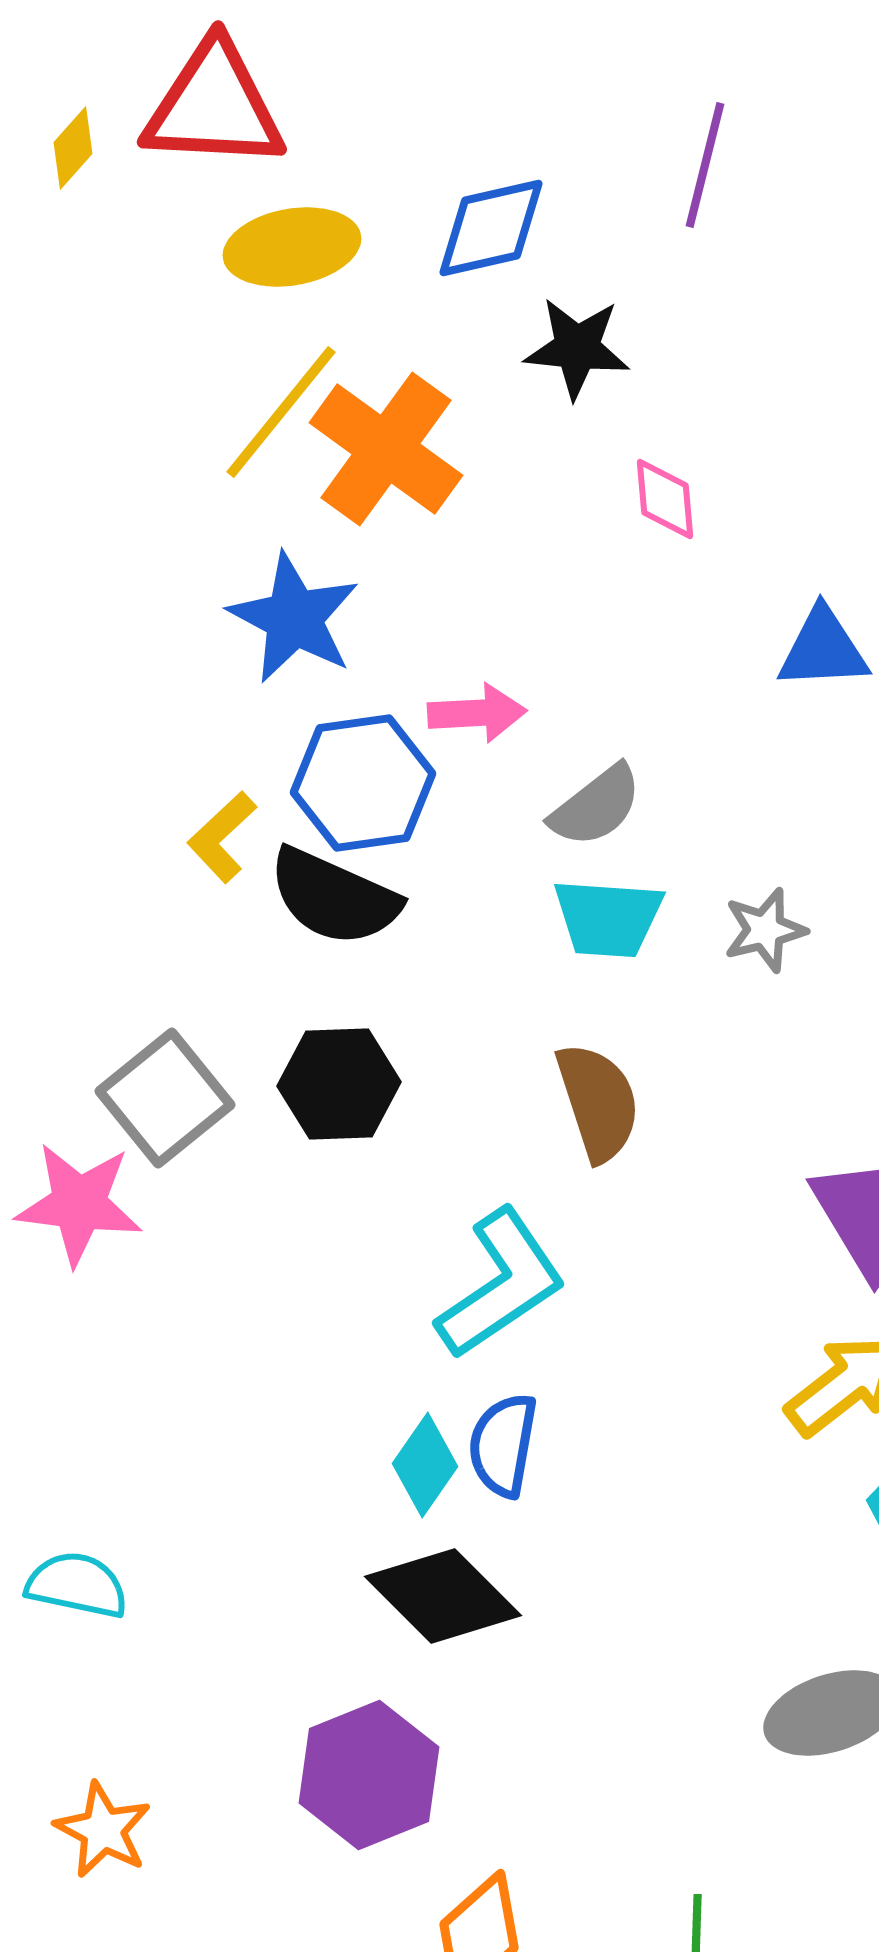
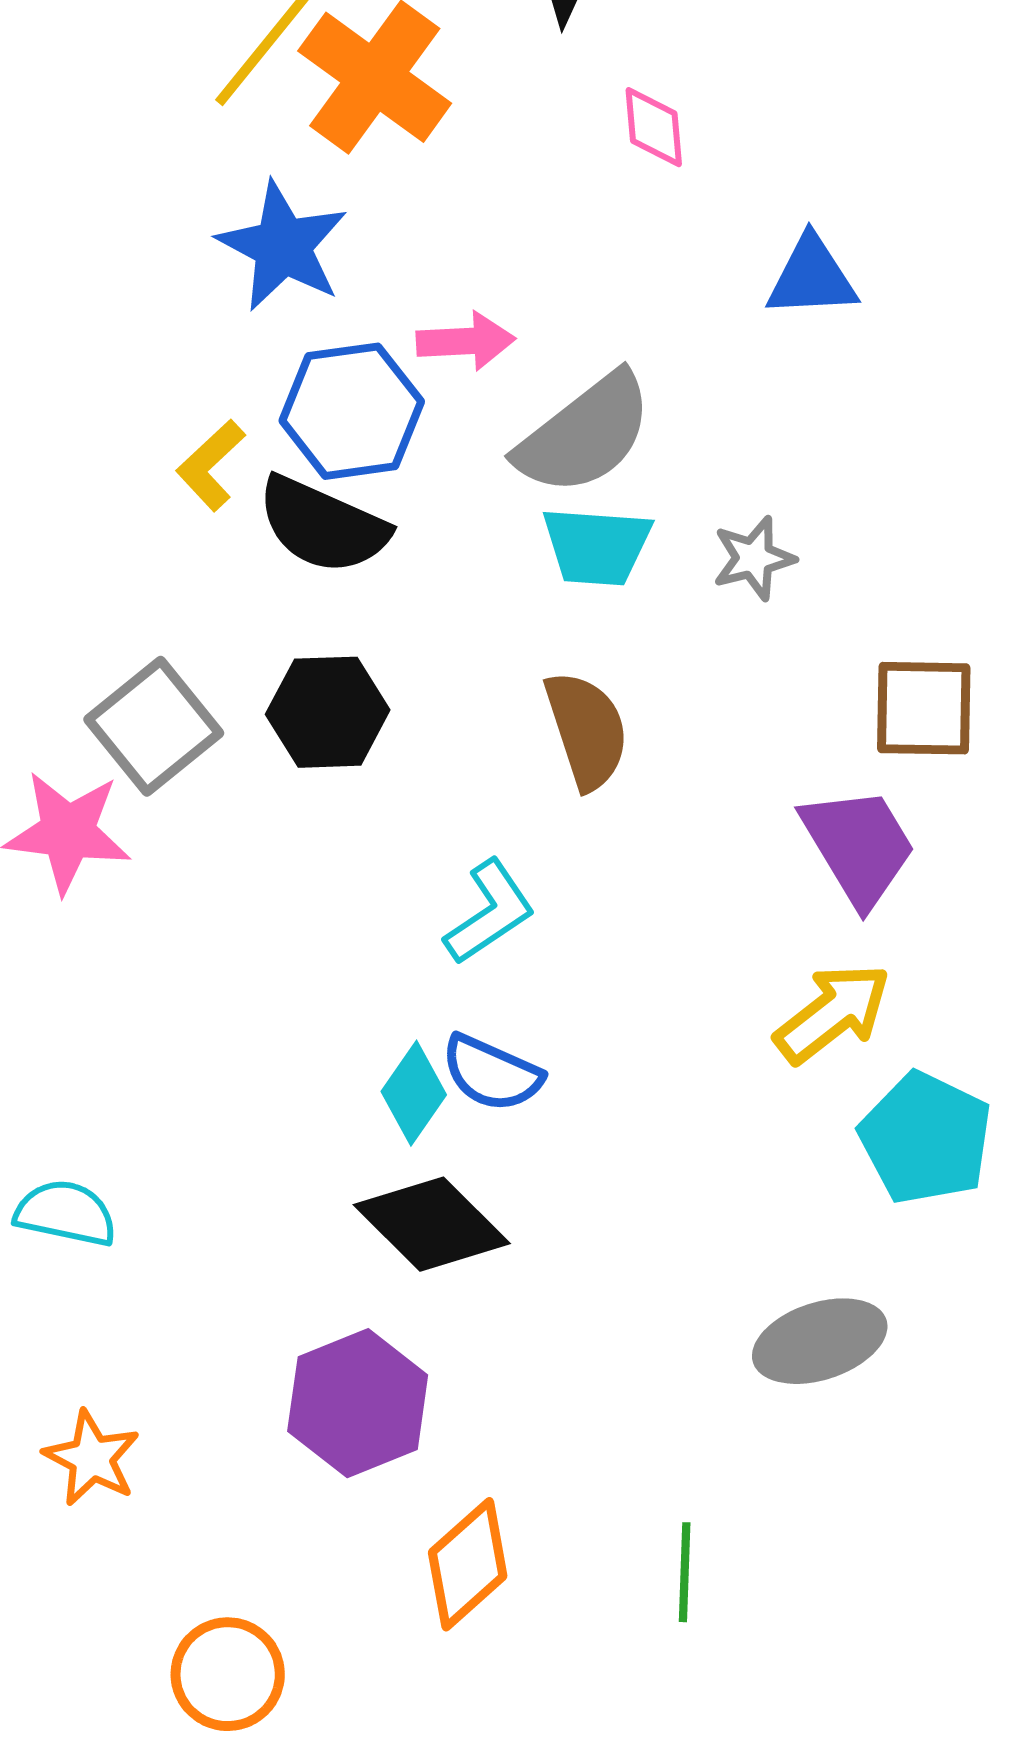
gray semicircle: (596, 806) -> (585, 434), size x1.5
cyan L-shape: (501, 1284) -> (490, 912), size x0.7
blue semicircle: (503, 1445) -> (492, 1073), turned -76

